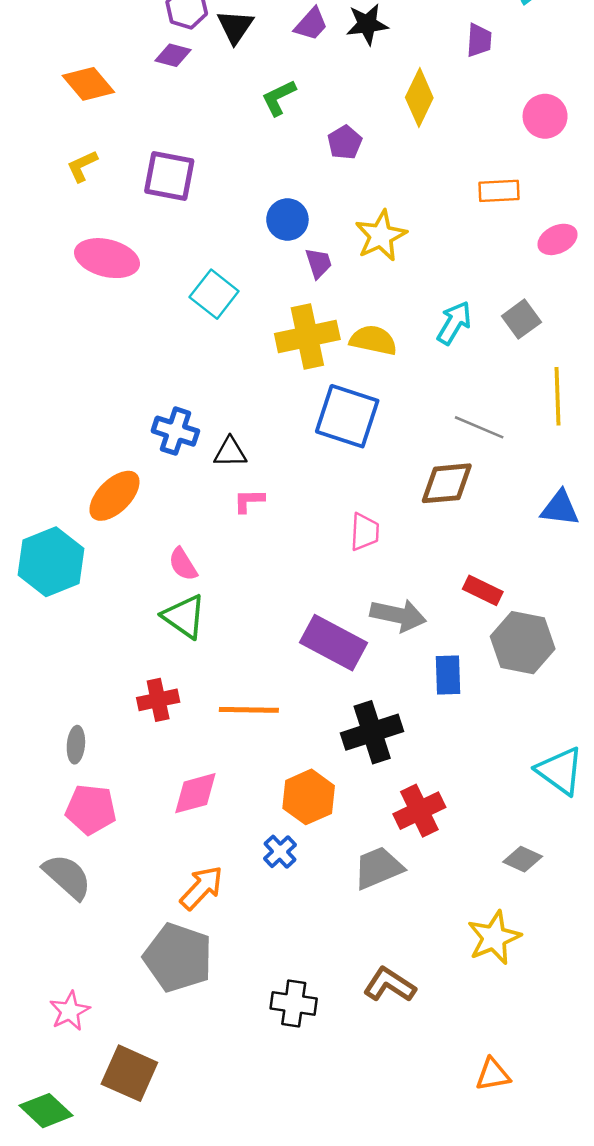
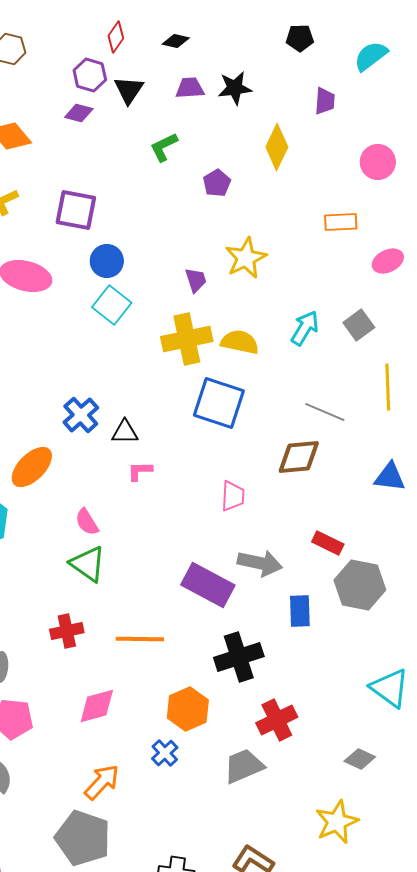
purple trapezoid: (311, 24) -> (190, 88), turned -136
blue circle: (287, 220) -> (107, 261), moved
blue cross: (175, 431) -> (81, 415), turned 30

